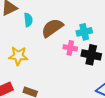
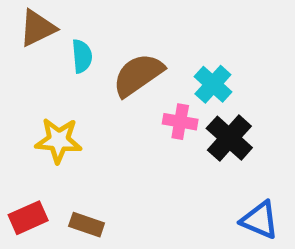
cyan cross: (84, 32) -> (213, 84), turned -35
black cross: (91, 55) -> (229, 138), turned 30

